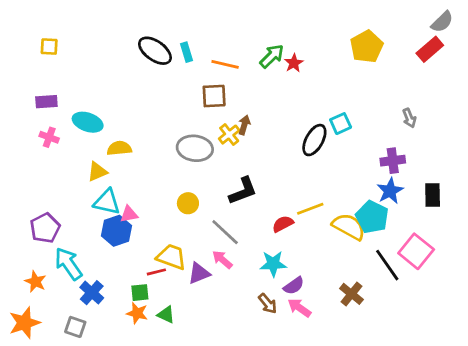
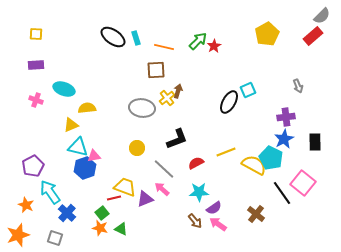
purple rectangle: (46, 102) -> (36, 65), moved
red semicircle: (283, 224) -> (196, 163), moved
green square: (140, 293) -> (102, 213), turned -32

